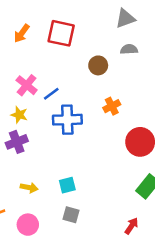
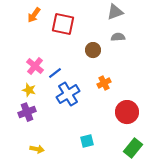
orange arrow: (22, 33) -> (34, 15), moved
blue cross: (67, 120) -> (68, 94), turned -30
cyan square: (67, 185) -> (87, 141), moved

